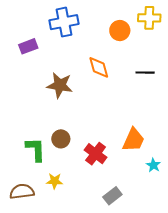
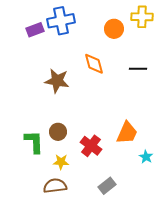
purple rectangle: (28, 46) -> (35, 30), moved
yellow star: (55, 181) -> (61, 162), moved
brown semicircle: (22, 192) -> (55, 186), moved

